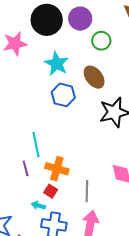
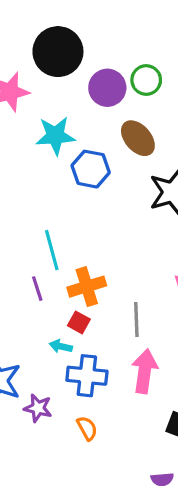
purple circle: (80, 19) -> (107, 88), moved
cyan star: (57, 64) -> (55, 136), moved, turned -30
orange cross: (57, 169) -> (87, 287), turned -30

